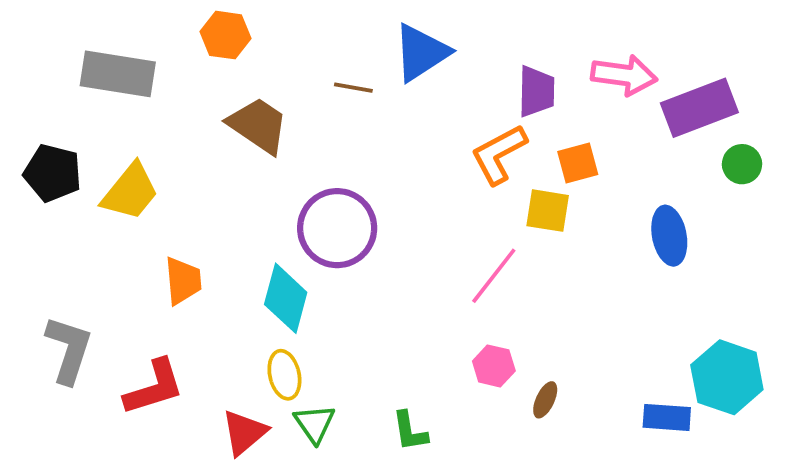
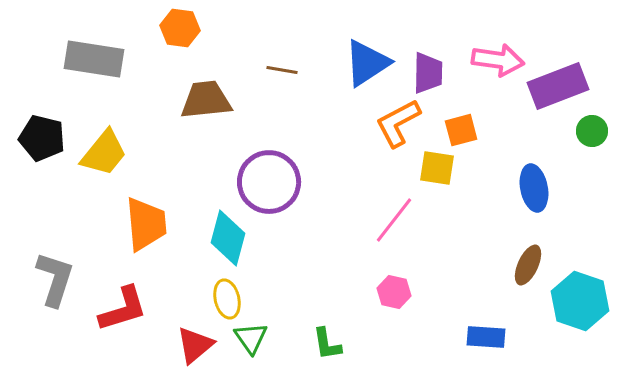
blue triangle: (421, 53) -> (367, 63), moved
brown trapezoid: (258, 125) -> (206, 100), turned -40
orange trapezoid: (183, 281) -> (146, 224), size x1.4
brown ellipse: (545, 400) -> (528, 265), moved, size x1.4
blue rectangle: (667, 417) -> (486, 337), moved

